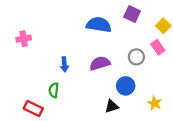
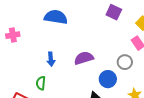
blue semicircle: (99, 25) -> (56, 17), moved
gray circle: (136, 57) -> (125, 62), moved

